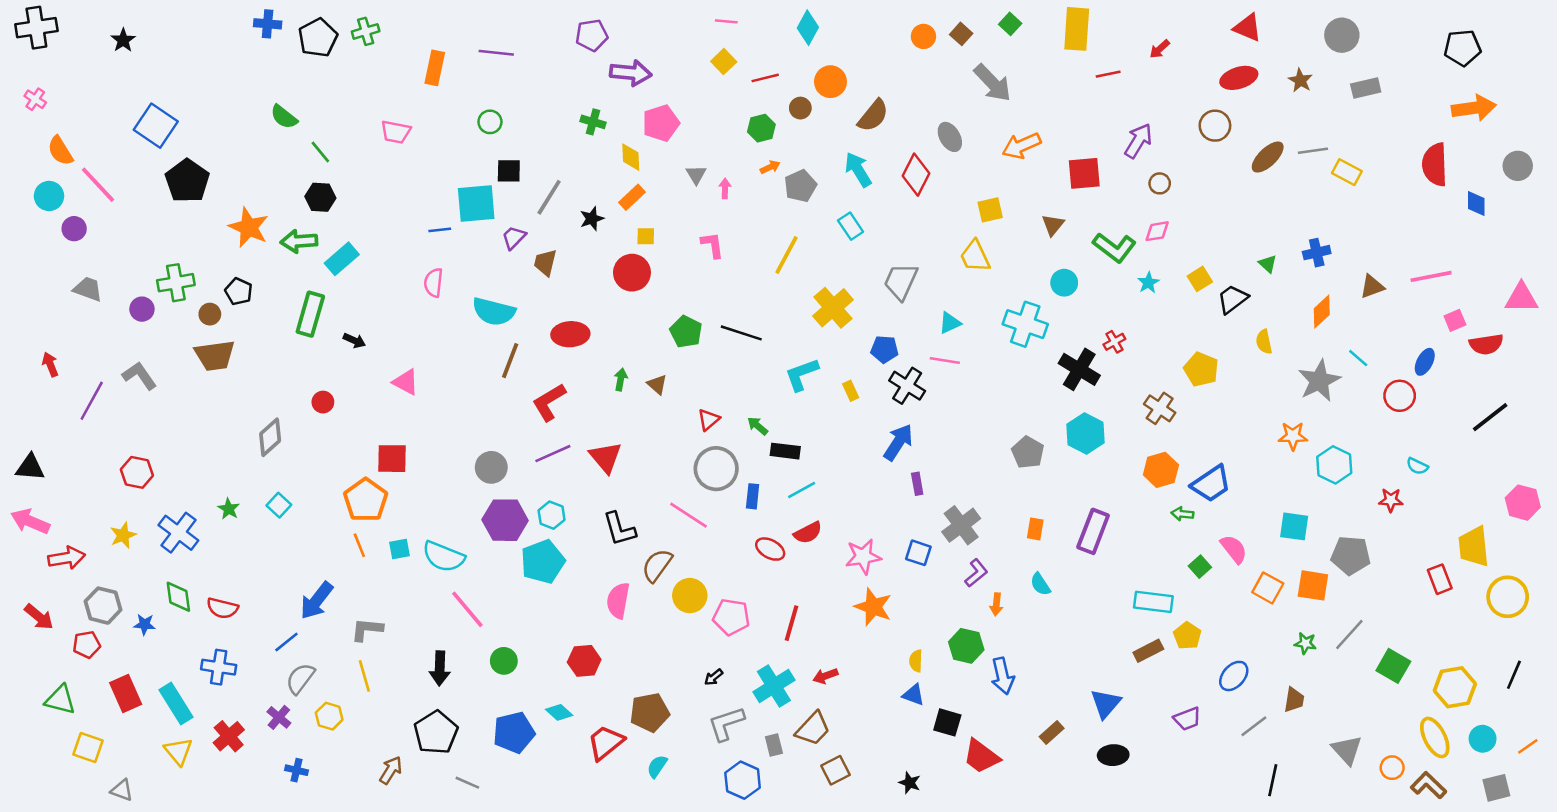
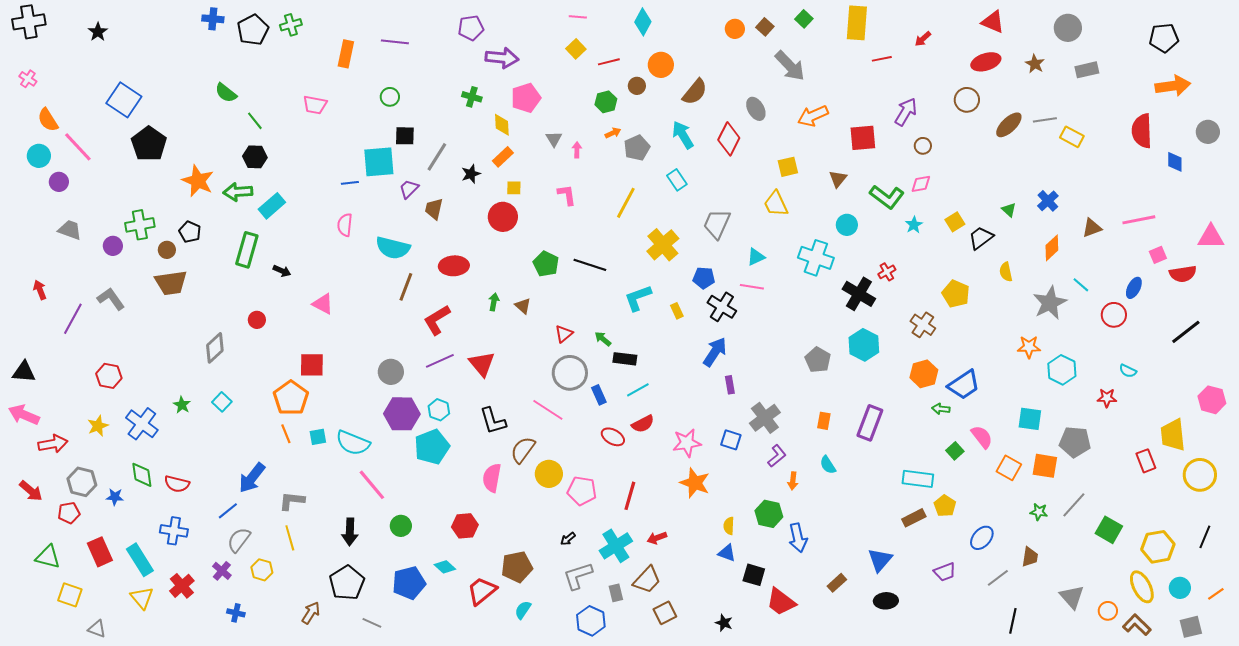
blue cross: (1317, 253) -> (1048, 201), turned -30
blue rectangle: (753, 496) -> (599, 395), turned -30

